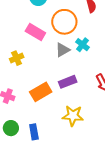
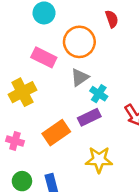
cyan cross: (82, 45) -> (99, 94), moved
yellow cross: (17, 58) -> (22, 92), size x1.5

